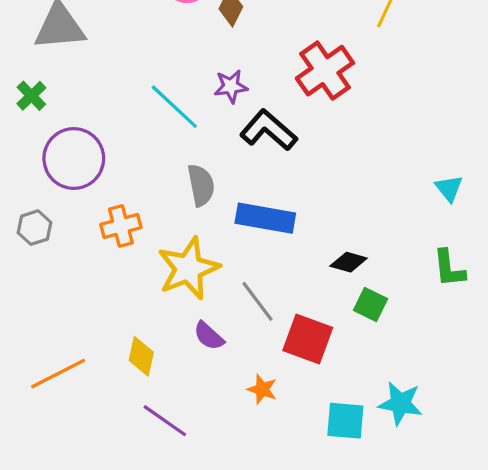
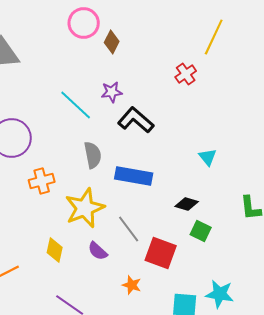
red cross: (325, 71) -> (186, 74), moved, size x0.6
cyan triangle: (449, 188) -> (208, 157), moved
yellow diamond: (141, 356) -> (55, 250), moved

